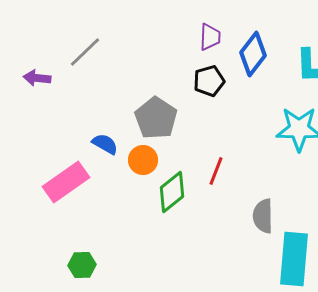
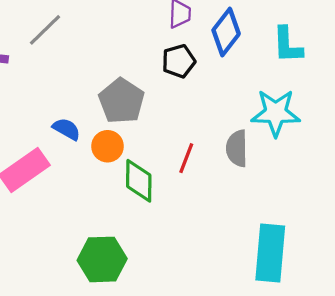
green diamond: (172, 192) -> (139, 181), turned -51
gray semicircle: (263, 216) -> (237, 148), moved
green hexagon: (82, 265) -> (102, 259), moved, size x1.6

